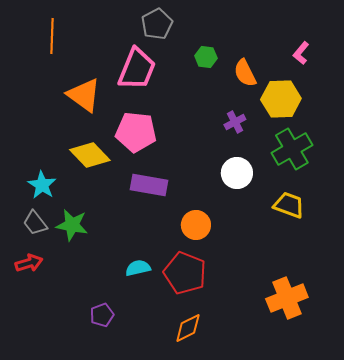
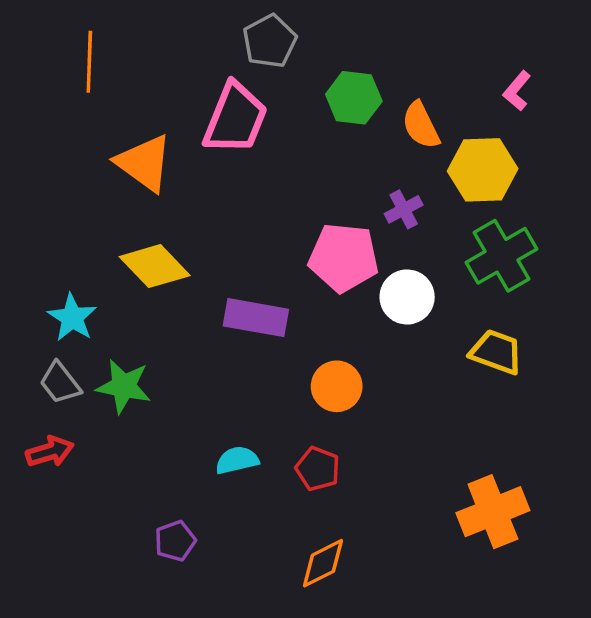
green hexagon: (206, 57) -> (354, 98), size x1.4
pink pentagon: (136, 132) -> (344, 257), moved
red pentagon: (185, 273) -> (318, 469), size x0.6

